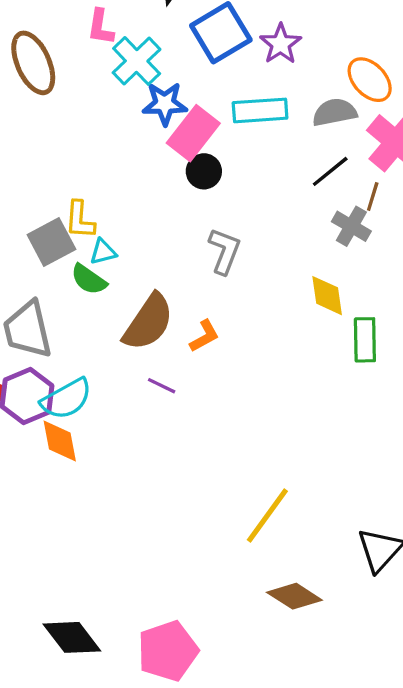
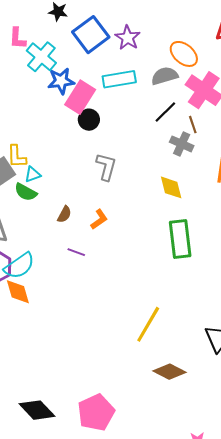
brown line: (373, 196) -> (193, 125), turned -30
brown semicircle: (148, 322) -> (64, 214), size x0.5
green rectangle: (365, 340) -> (180, 239), moved, size x1.4

